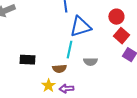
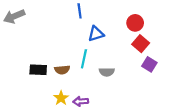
blue triangle: (80, 27) -> (96, 34), size x0.7
brown semicircle: (59, 69) -> (62, 70), moved

